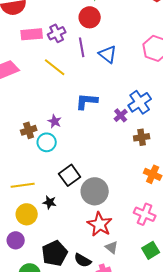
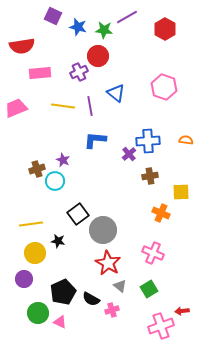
purple cross: (57, 33) -> (79, 72), moved
purple line: (82, 47) -> (90, 106), moved
yellow line: (55, 67) -> (63, 106), turned -30
blue cross: (140, 102) -> (148, 141), turned 30
green square: (151, 250) -> (149, 289), moved

